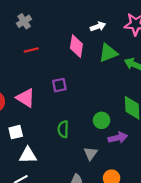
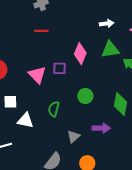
pink diamond: (76, 46) -> (80, 54), moved
pink triangle: (26, 98) -> (37, 75), moved
green circle: (102, 120) -> (85, 96), moved
white triangle: (28, 155) -> (25, 120), moved

